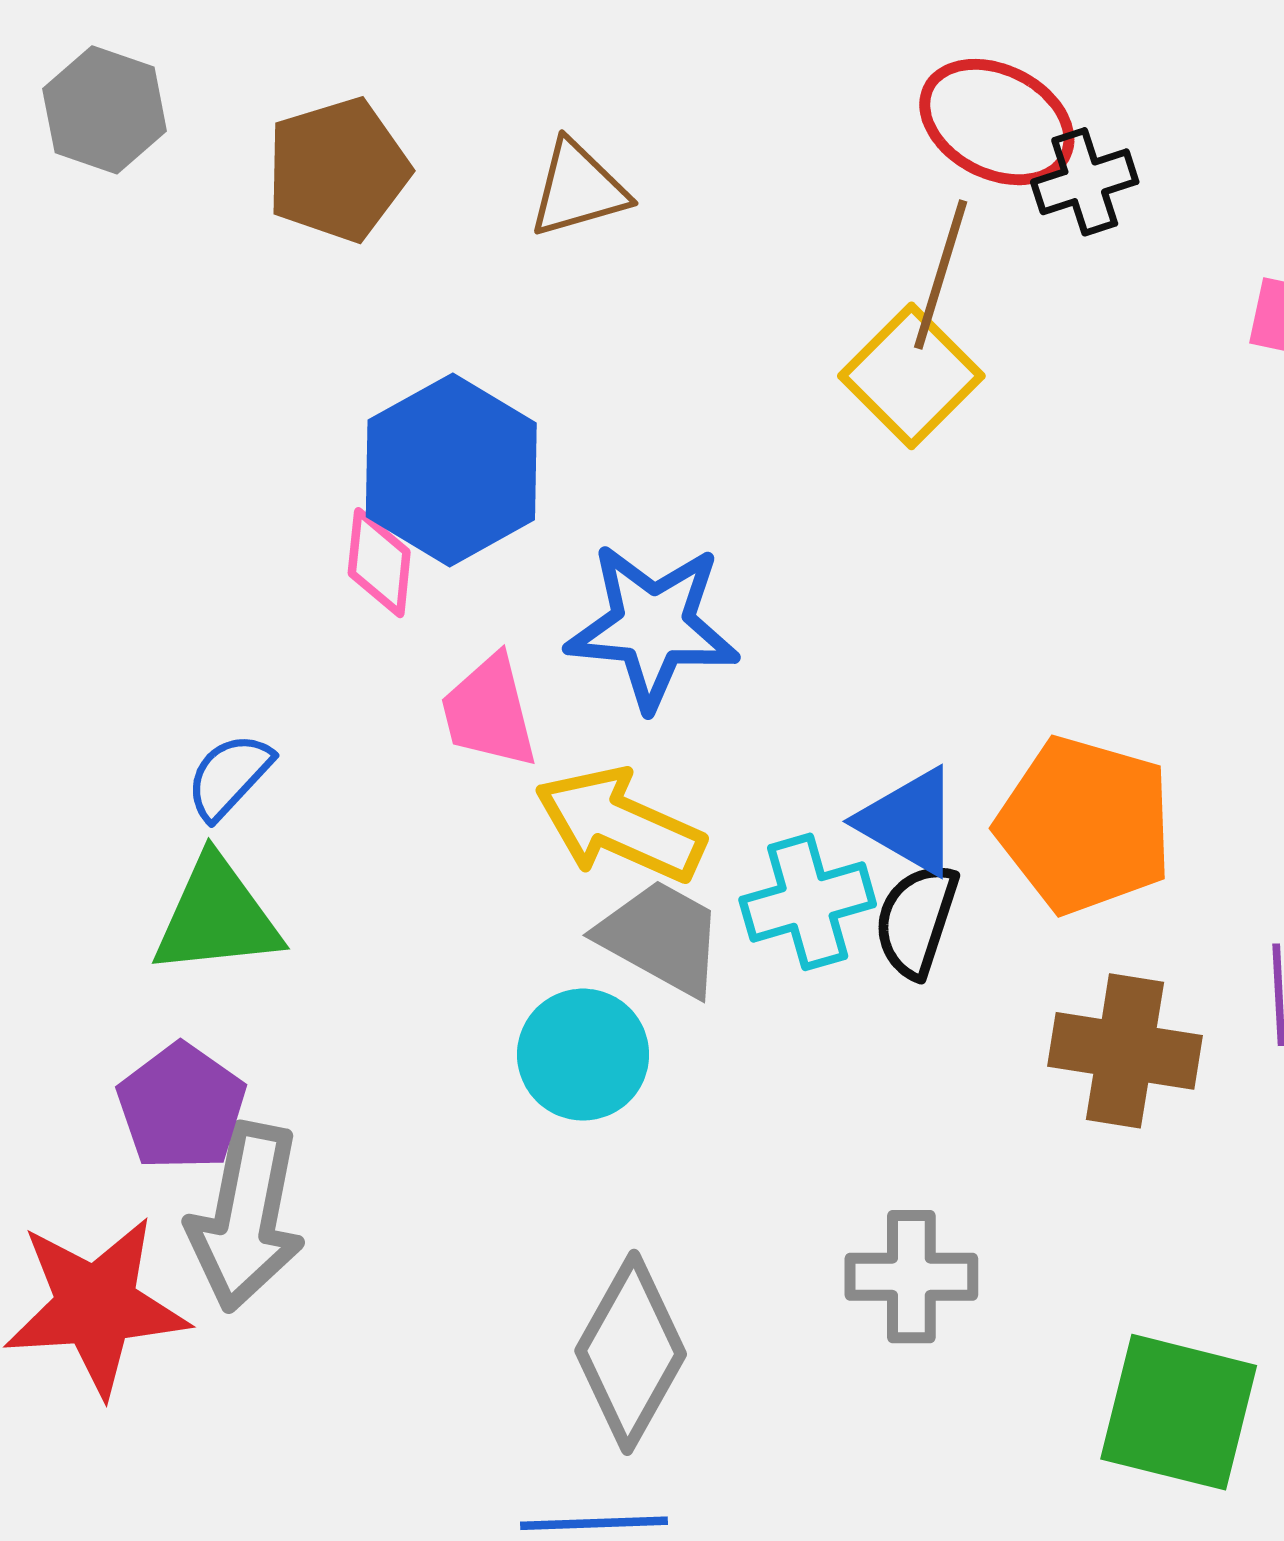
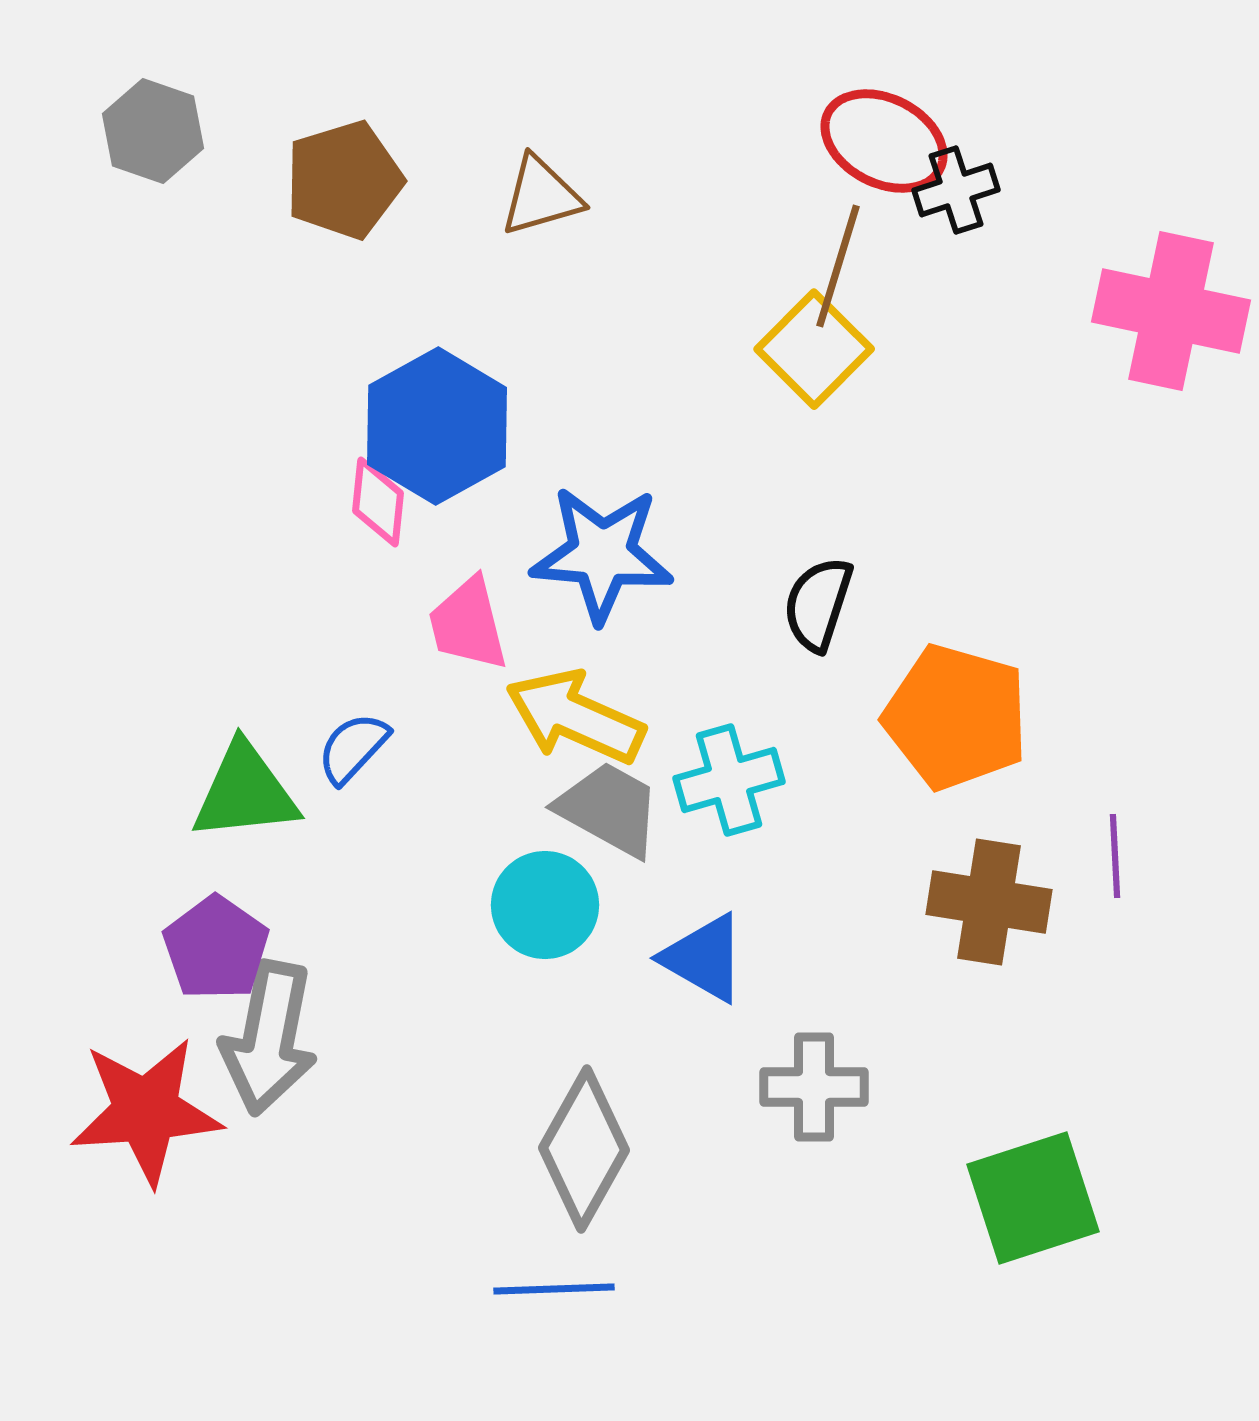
blue semicircle: (229, 776) -> (353, 748), moved
blue triangle: (909, 821) -> (704, 958), moved
black semicircle: (916, 920) -> (818, 604), moved
green square: (1179, 1412) -> (1033, 1198), turned -32

